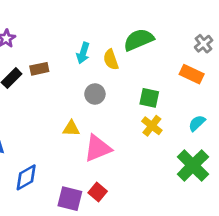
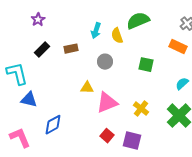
brown rectangle: (39, 69) -> (71, 49), moved
yellow cross: (152, 126) -> (141, 109), moved
purple square: (70, 199) -> (132, 141), moved

